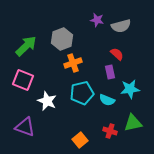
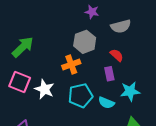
purple star: (97, 20) -> (92, 12), moved
gray hexagon: (62, 39) -> (85, 42), moved
white star: (47, 101) -> (44, 89), moved

